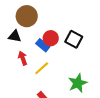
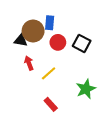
brown circle: (27, 16) -> (33, 31), moved
blue rectangle: (43, 45) -> (50, 23), moved, turned 56

